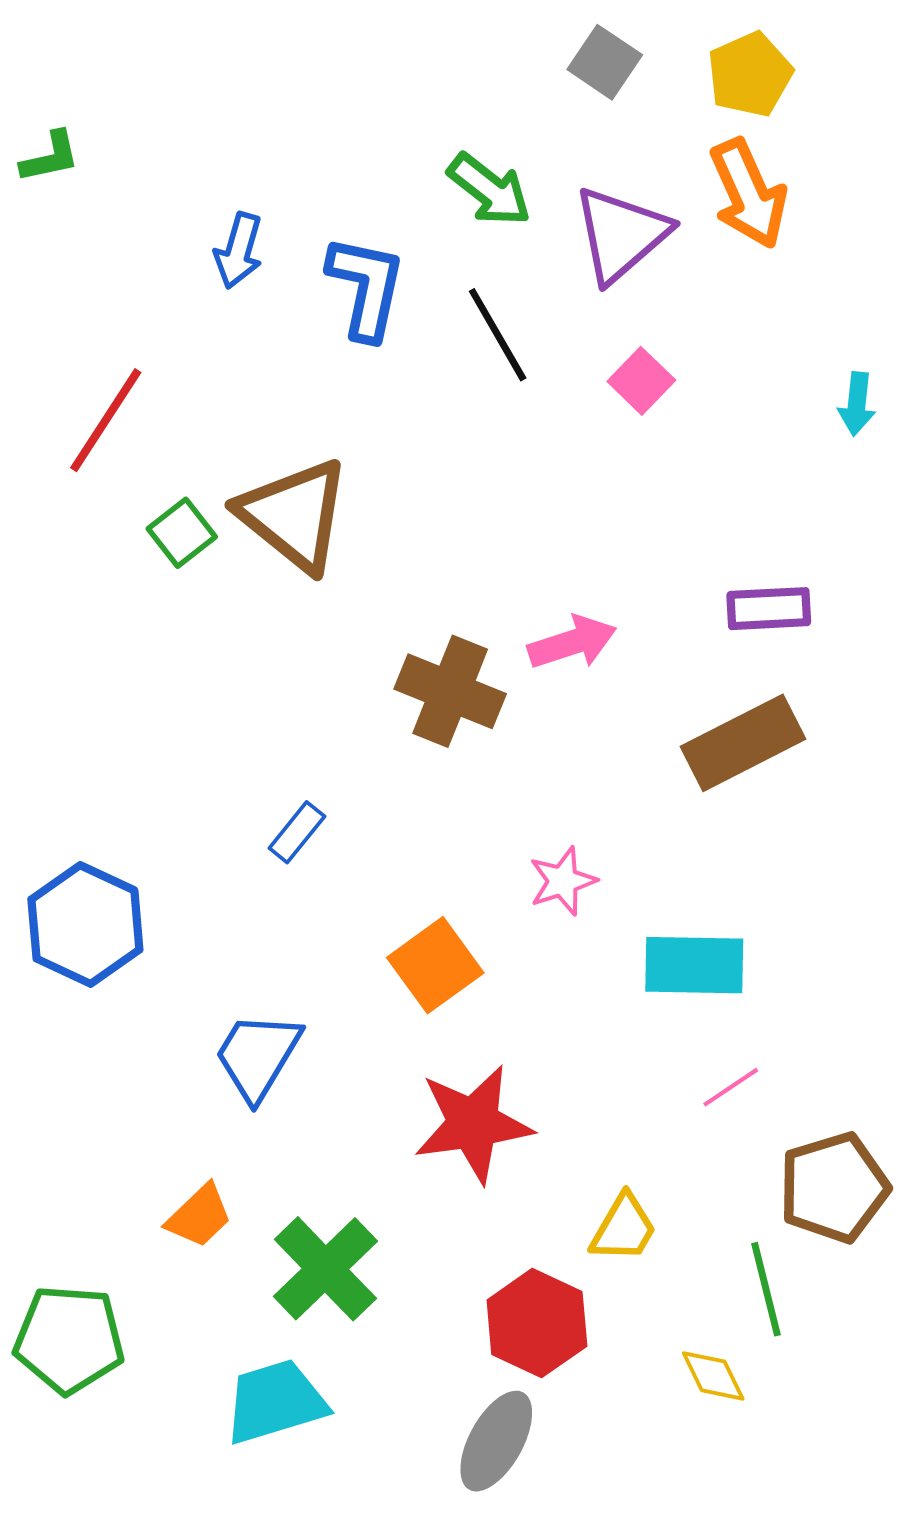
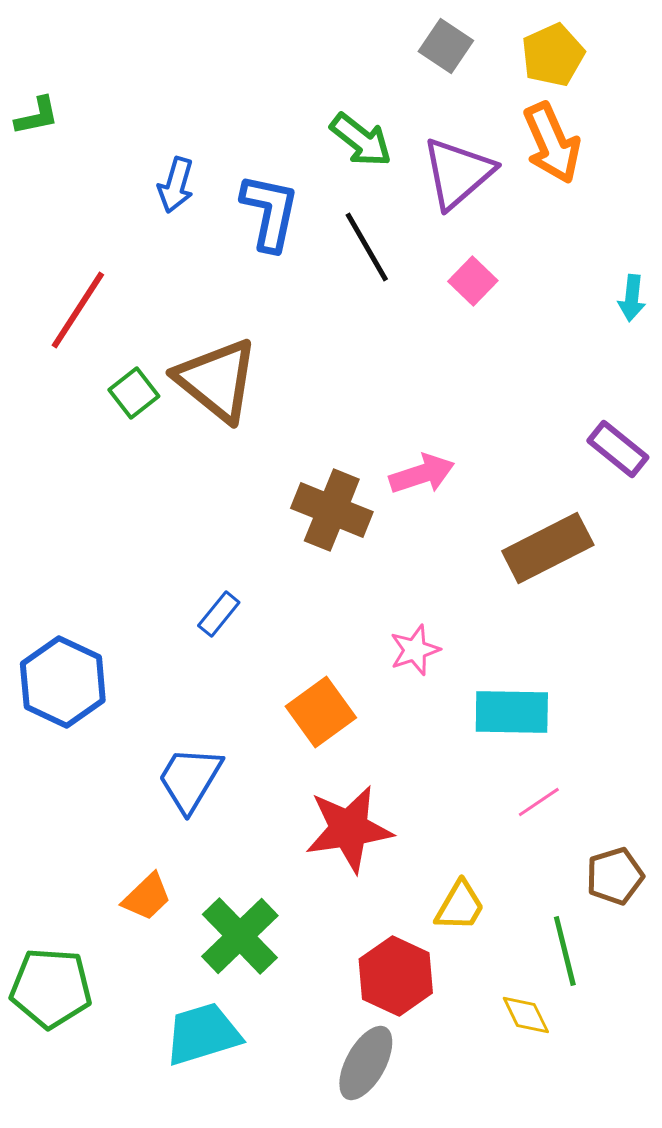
purple rectangle: (769, 609) -> (618, 449), moved, turned 42
brown pentagon: (834, 1188) -> (615, 876), size x0.7

